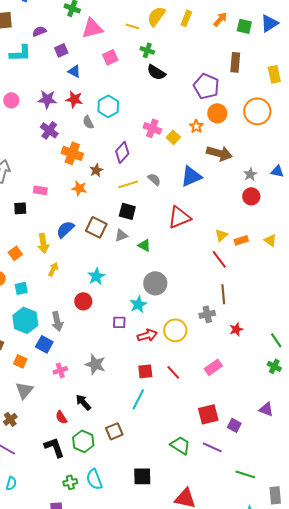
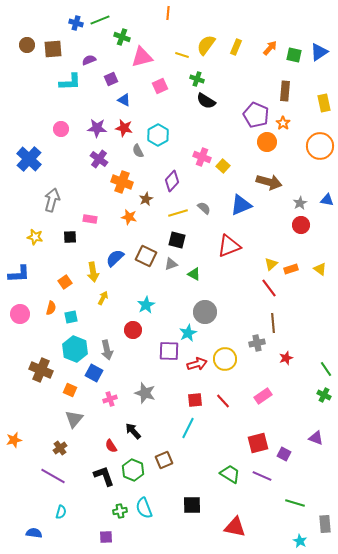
orange circle: (257, 111) -> (320, 146), moved
orange star: (196, 126) -> (283, 123), moved
purple square: (119, 322) -> (169, 351), size x1.5

